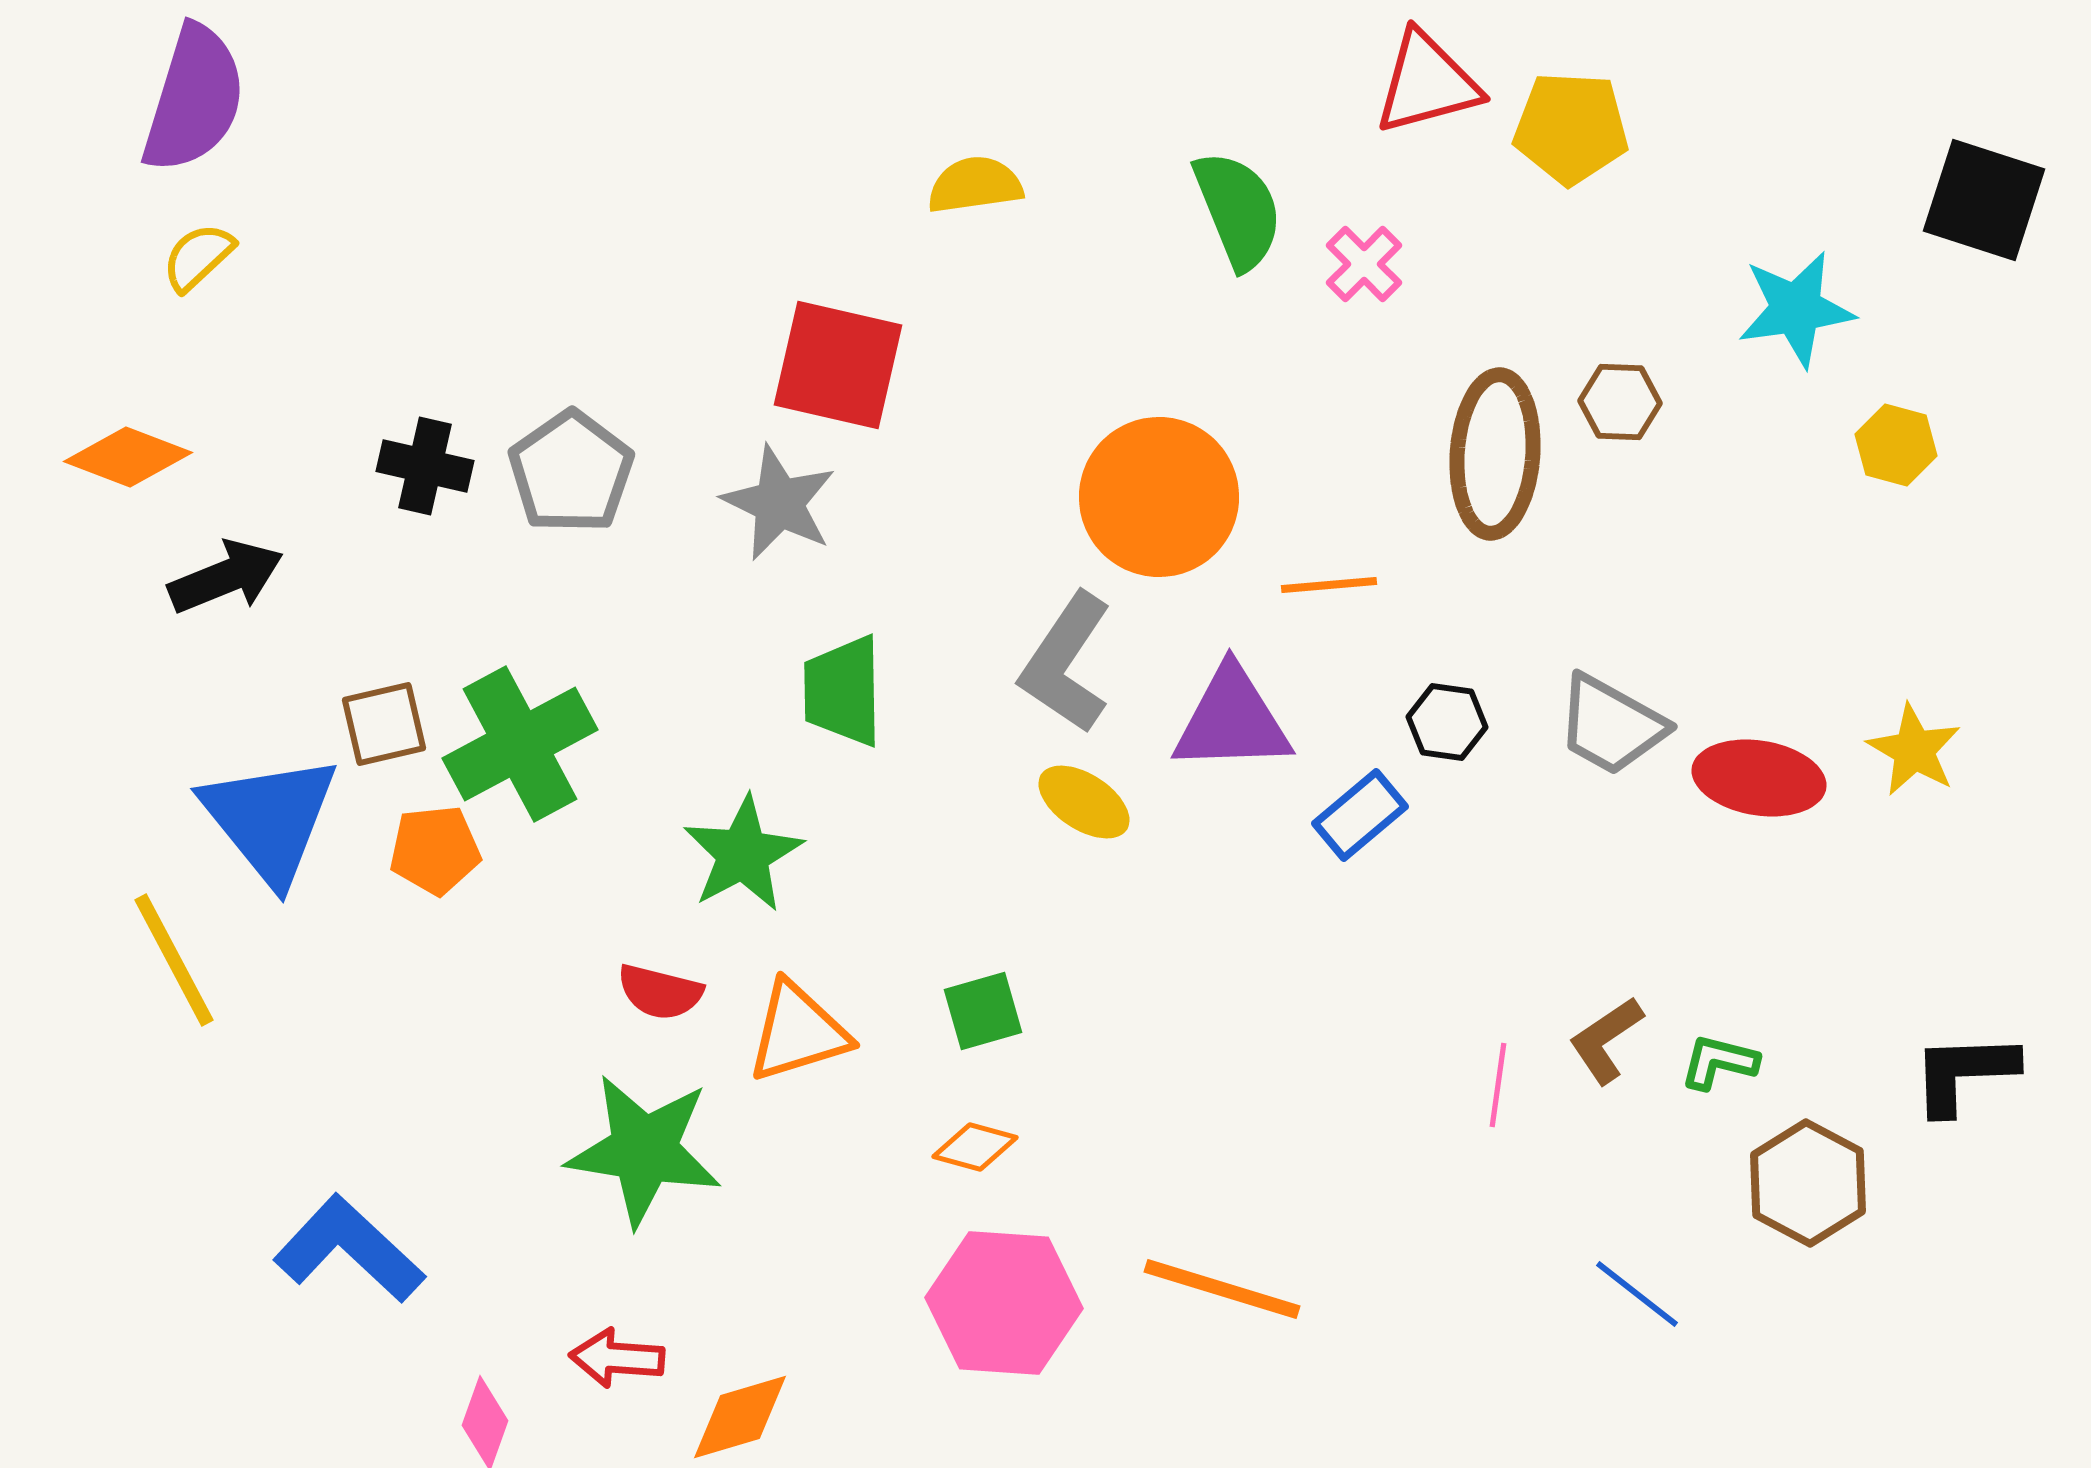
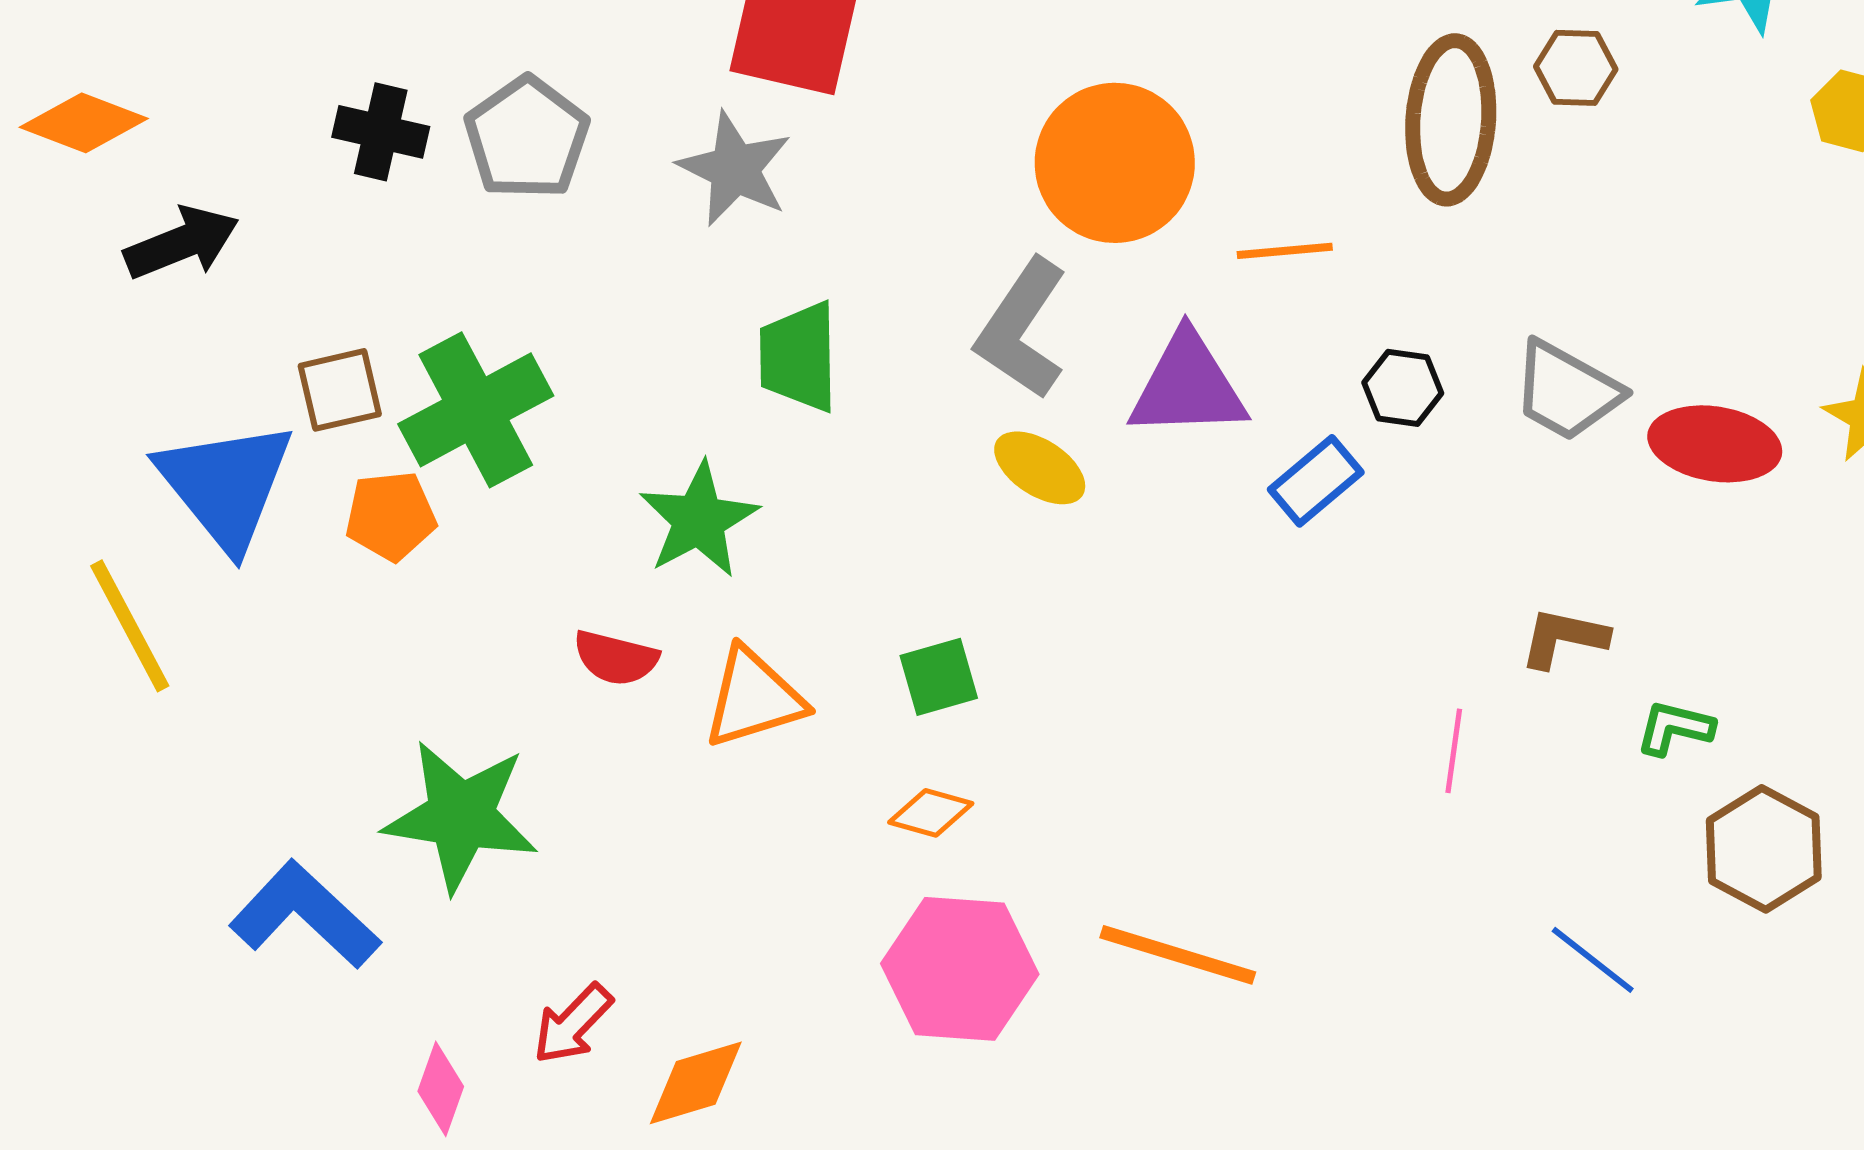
brown L-shape: (1606, 1040) -> (1564, 638), moved, turned 46
green star: (644, 1150) -> (461, 816), moved
red arrow: (617, 1358) -> (573, 1024), turned -50

